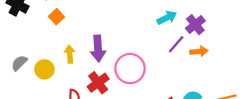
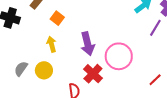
orange square: (57, 17) -> (57, 18), moved
yellow arrow: (70, 54) -> (52, 44), moved

